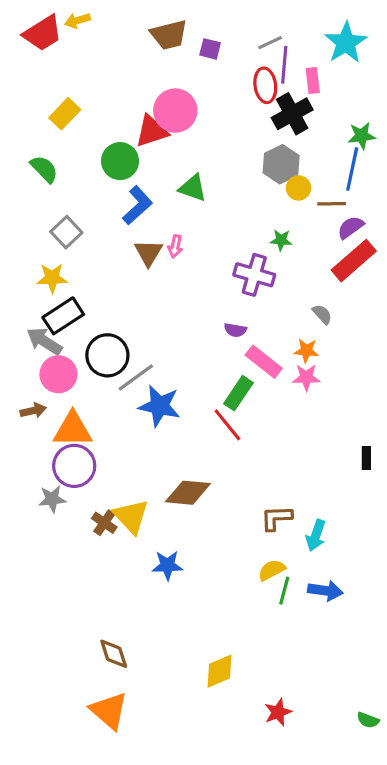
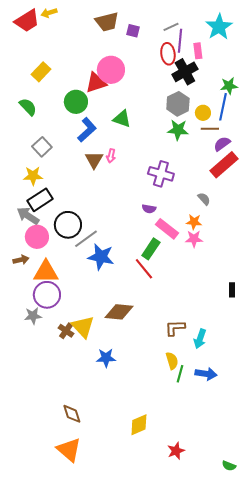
yellow circle: (298, 188) -> (203, 113), moved
green star: (281, 240) -> (178, 130), moved, size x1.5
yellow semicircle: (272, 570) -> (172, 361), turned 102
green semicircle: (368, 720) -> (229, 466), moved

